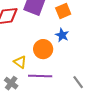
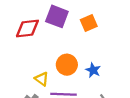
blue star: (62, 35) -> (93, 70), moved

